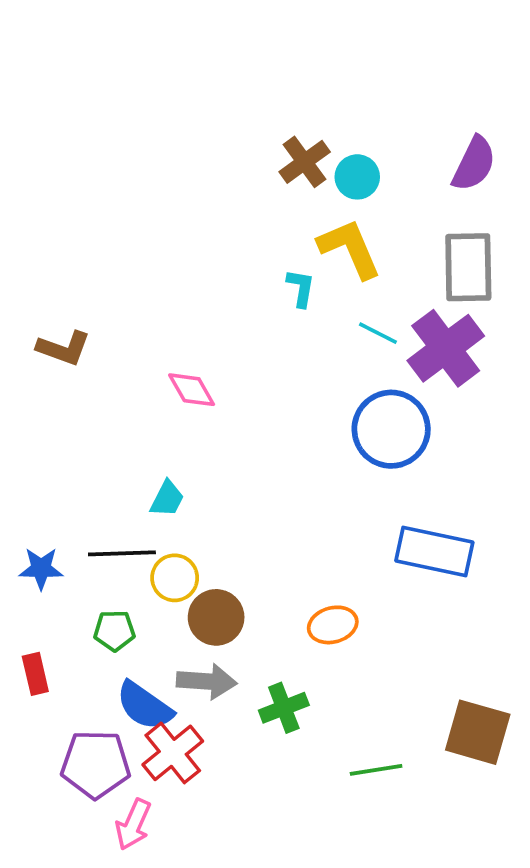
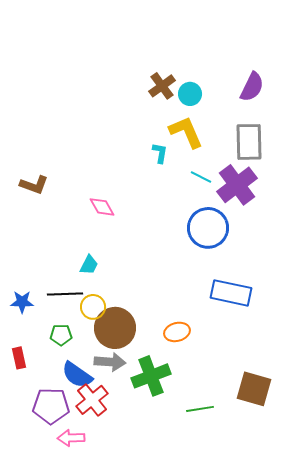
brown circle: (216, 617) -> (115, 328), size x1.4
green cross: (284, 708) -> (151, 376), size x1.5
pink arrow: (133, 824) -> (71, 438), turned 64

